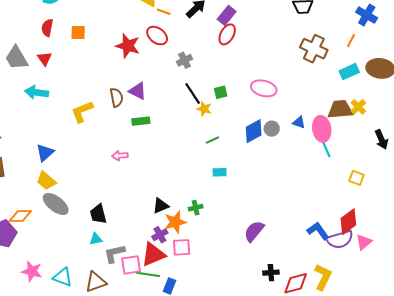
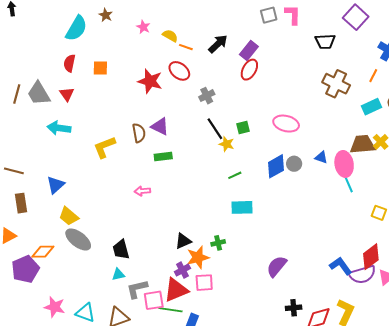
blue triangle: (45, 153) -> (56, 185), moved
cyan rectangle: (220, 172) -> (242, 207), size x1.5

